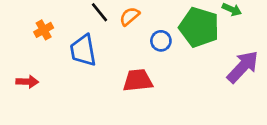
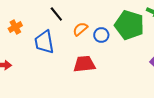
orange semicircle: (130, 16) -> (80, 29), moved

